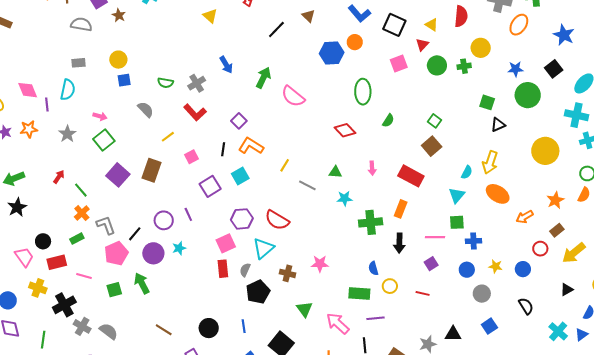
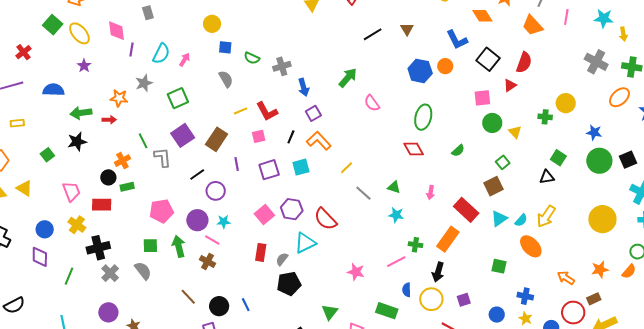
red semicircle: (461, 16) -> (524, 62), moved
yellow triangle: (432, 25) -> (515, 132), moved
orange ellipse: (519, 25) -> (619, 97), moved
gray rectangle: (79, 63) -> (148, 13), moved, turned 64
blue arrow: (226, 65) -> (304, 87), moved
green circle: (437, 65) -> (492, 123), moved
black square: (554, 69) -> (628, 160), moved
blue square: (124, 80) -> (225, 47), moved
cyan semicircle: (68, 90) -> (161, 54), moved
green ellipse: (363, 92) -> (423, 117), moved
pink semicircle: (293, 96) -> (372, 103), size x0.7
red L-shape: (195, 112) -> (267, 111), moved
pink arrow: (100, 116) -> (185, 60), moved, turned -88
black triangle: (498, 125) -> (547, 177), moved
orange star: (29, 129) -> (119, 98), moved
red arrow: (59, 177) -> (109, 120), moved, turned 40
orange ellipse: (498, 194) -> (531, 246), moved
cyan triangle: (457, 195) -> (499, 219), moved
orange rectangle: (401, 209) -> (448, 239), size x1.4
orange cross: (82, 213) -> (122, 161), moved
purple line: (188, 214) -> (237, 164), moved
orange arrow: (525, 217) -> (566, 278), turned 48
green cross: (371, 222) -> (415, 245), size x0.6
gray L-shape: (106, 225) -> (163, 157), moved
black line: (135, 234) -> (197, 174), moved
pink line: (435, 237) -> (396, 262), moved, turned -42
black circle: (43, 241) -> (108, 177), moved
blue cross: (473, 241) -> (525, 296), moved
pink square: (226, 243) -> (264, 215), moved, turned -30
red circle: (540, 249) -> (573, 313), size x1.5
brown cross: (287, 273) -> (208, 262), moved
pink line: (84, 276) -> (212, 240), moved
yellow circle: (390, 286) -> (431, 299), moved, size x1.5
blue line: (244, 326) -> (246, 305), moved, turned -32
black circle: (209, 328) -> (219, 306), moved
gray semicircle: (109, 331) -> (143, 271), moved

